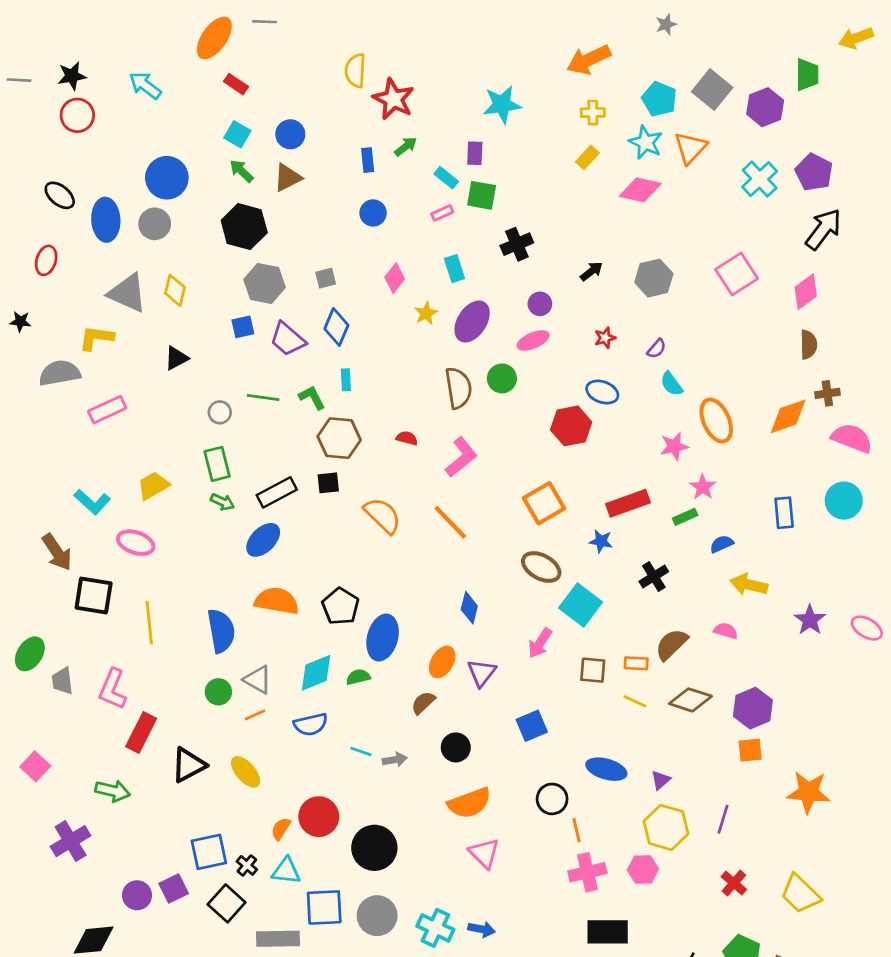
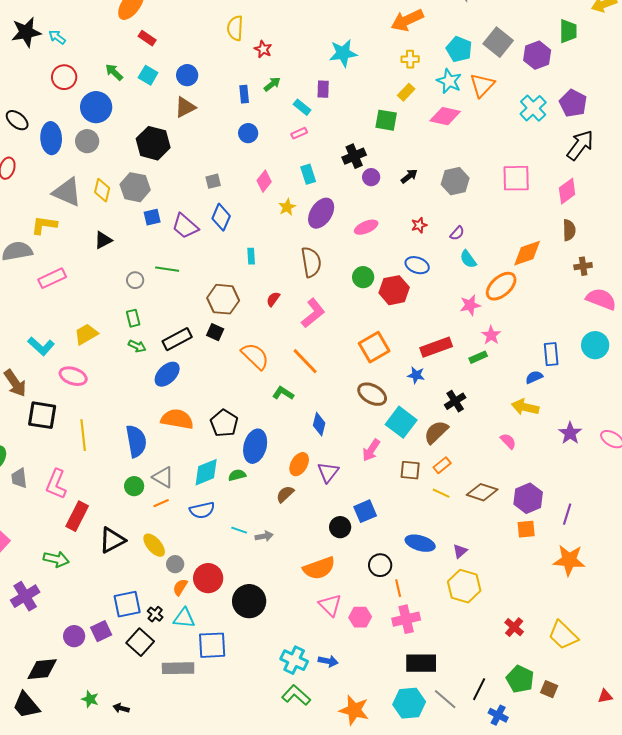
black star: (72, 76) -> (26, 32), size x1.4
cyan arrow: (145, 85) -> (57, 37), moved, size x0.7
red star: (393, 99) -> (263, 49), size x0.6
red circle: (77, 115) -> (64, 77), moved
green arrow: (241, 171) -> (114, 72), moved
green square: (482, 195) -> (386, 120), moved
pink square: (737, 274) -> (516, 178), turned 32
gray hexagon: (265, 284) -> (135, 187), moved
purple circle: (540, 304) -> (371, 177), moved
green circle: (502, 378) -> (363, 277), moved
cyan rectangle: (346, 380) -> (251, 256), moved
green L-shape: (312, 397) -> (283, 393), moved, turned -30
orange diamond: (788, 416) -> (527, 253), moved
orange ellipse: (716, 421) -> (501, 286), turned 72
red semicircle: (407, 438) -> (273, 299), turned -70
green rectangle: (217, 464) -> (133, 318), size x0.7
black square: (328, 483) -> (215, 332), turned 30
blue semicircle: (722, 544) -> (534, 377), moved
pink semicircle: (726, 631) -> (508, 441), turned 30
brown semicircle: (671, 644) -> (436, 432), moved
orange rectangle: (636, 663) -> (442, 465), turned -42
black circle: (456, 747) -> (340, 527), moved
purple line: (723, 819) -> (567, 514), moved
pink hexagon: (643, 870) -> (360, 617), moved
gray circle: (377, 916) -> (175, 564), moved, size x0.6

